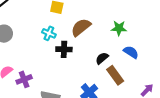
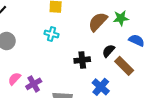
brown semicircle: (81, 27) -> (98, 22), moved
black cross: (64, 49) -> (82, 60), moved

